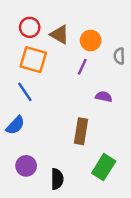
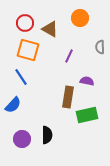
orange circle: (91, 40) -> (80, 18), moved
brown rectangle: (81, 131) -> (68, 97), moved
green rectangle: (104, 167) -> (87, 115), moved, turned 45
black semicircle: (57, 179) -> (47, 135), moved

